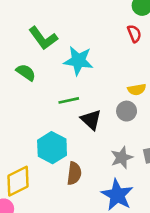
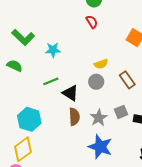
cyan star: (78, 61) -> (53, 50), size x0.7
cyan hexagon: (52, 148) -> (29, 119), moved
brown semicircle: (74, 173) -> (74, 117), moved

